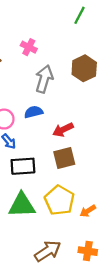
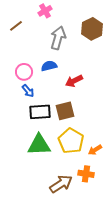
pink cross: (29, 47) -> (45, 11), turned 32
brown square: (64, 158) -> (65, 111), moved
orange cross: (88, 251) -> (86, 174), moved

